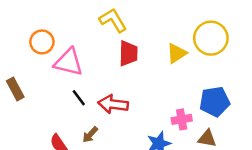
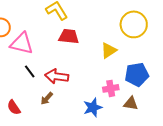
red trapezoid: (128, 53) -> (69, 36), turned -85
yellow triangle: (177, 53) -> (109, 50), moved
brown arrow: (90, 135) -> (47, 98), moved

